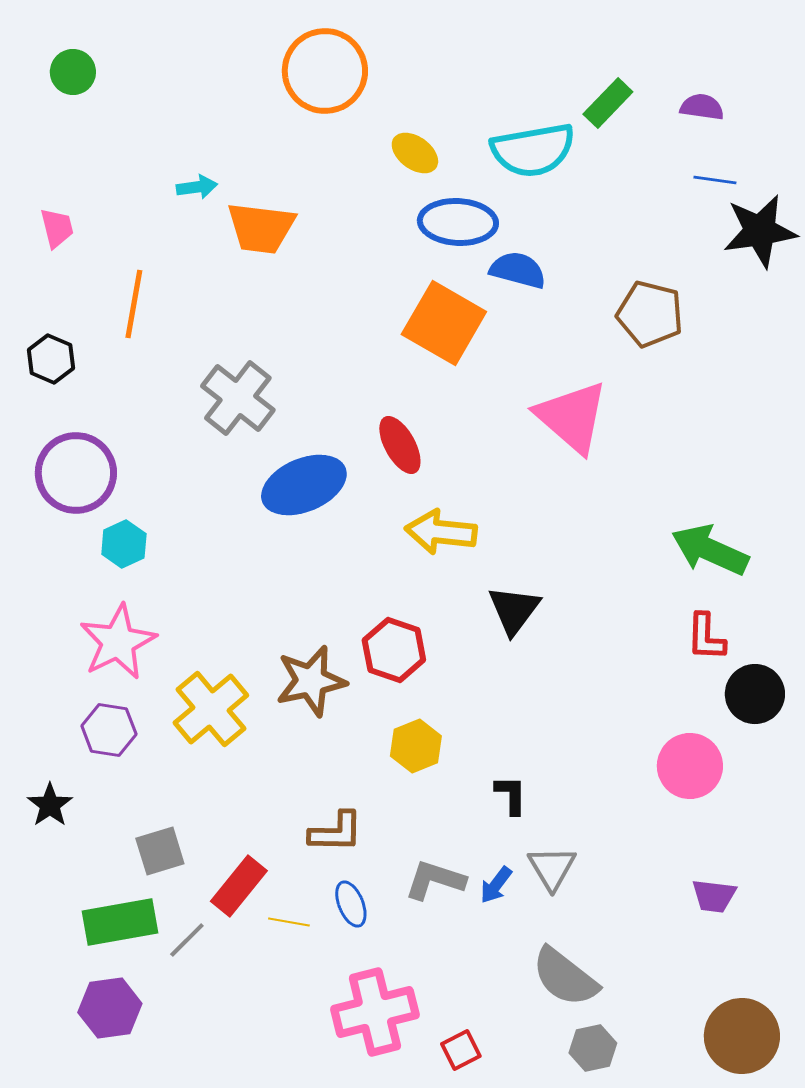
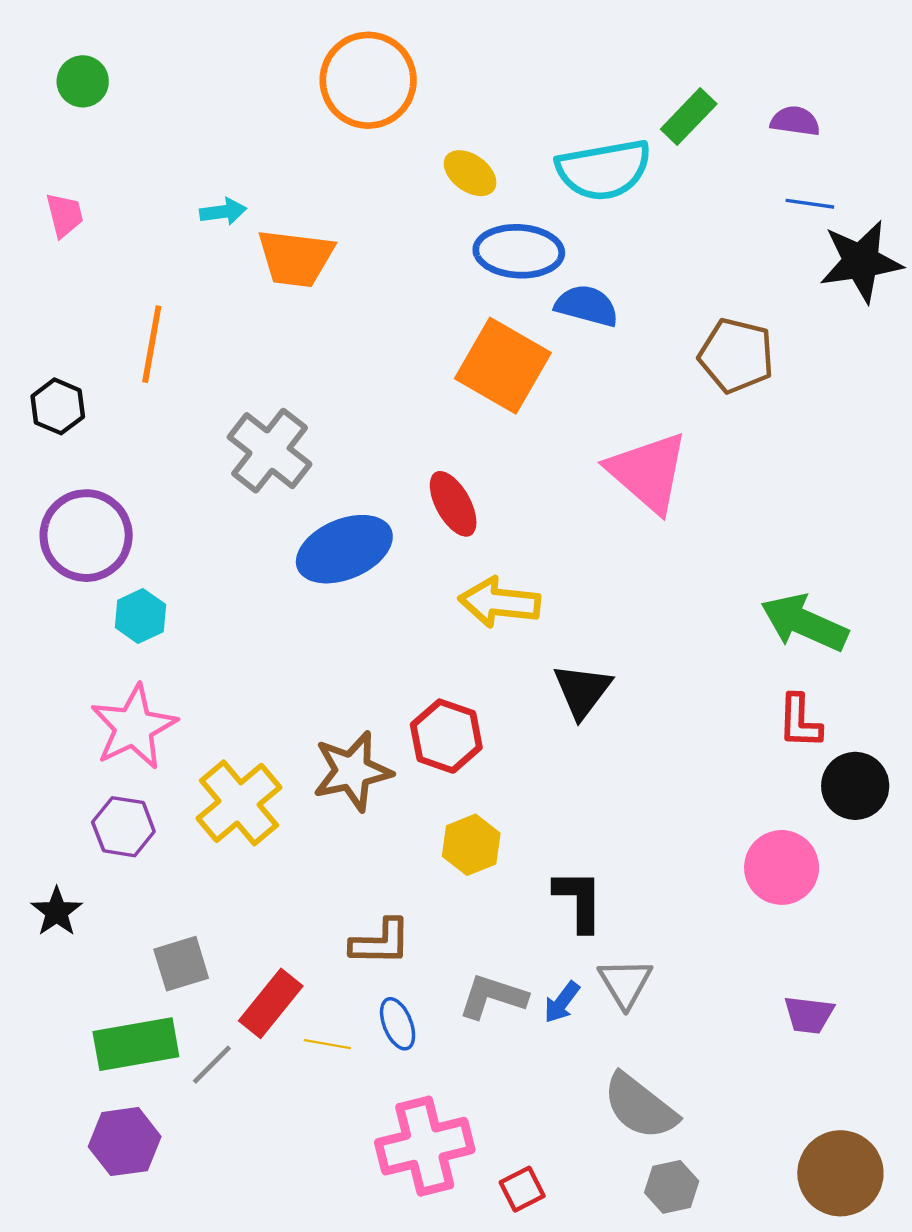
pink trapezoid: (57, 228) -> (65, 215), moved
black L-shape: (511, 795) -> (579, 900), size x1.4

